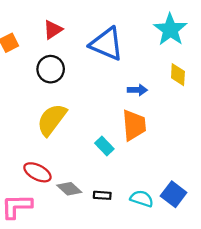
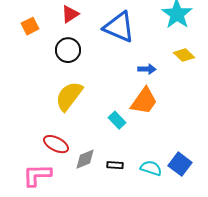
yellow diamond: (178, 75) -> (184, 55), turned -50
orange trapezoid: (134, 125) -> (144, 101), turned 40
gray diamond: (69, 189) -> (85, 159), turned -65

